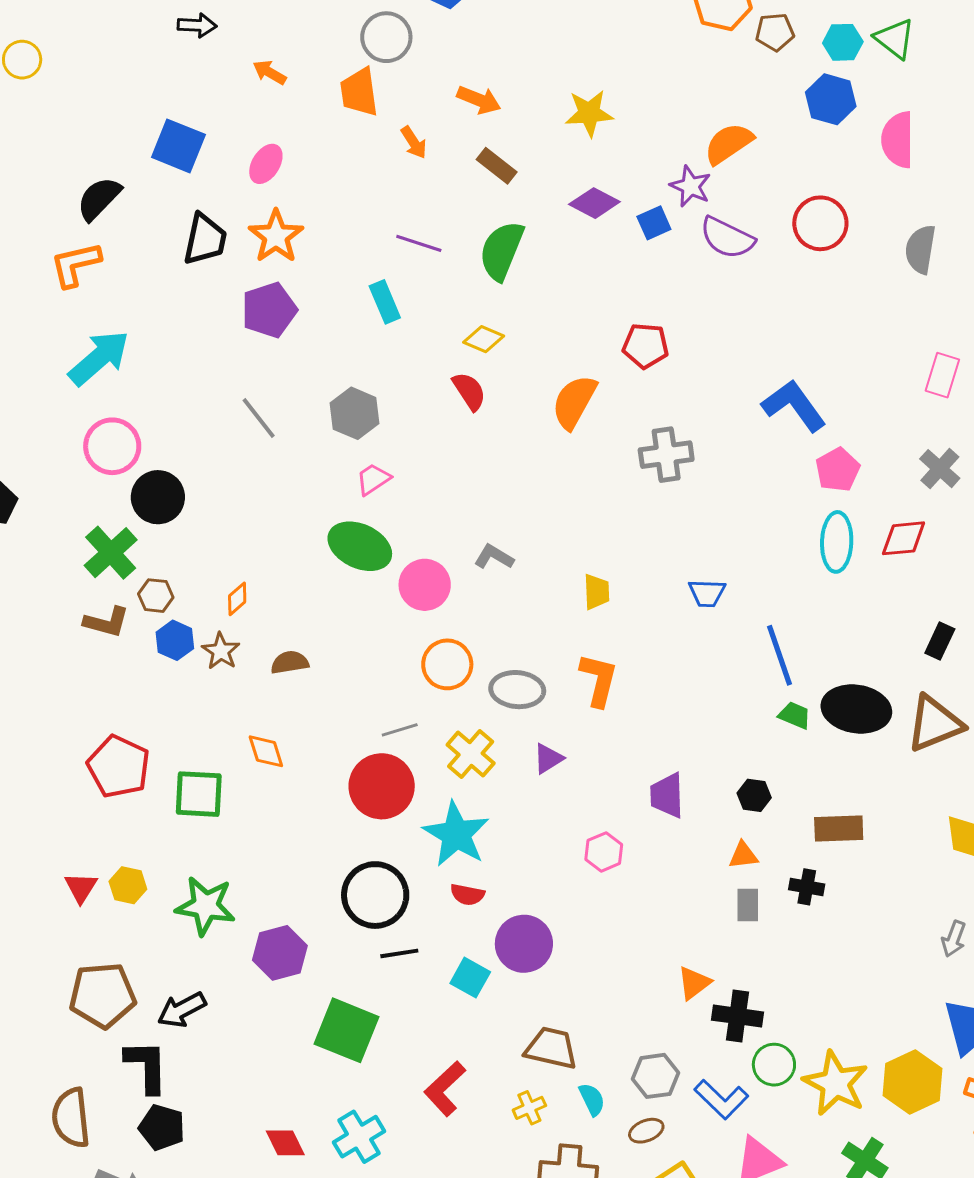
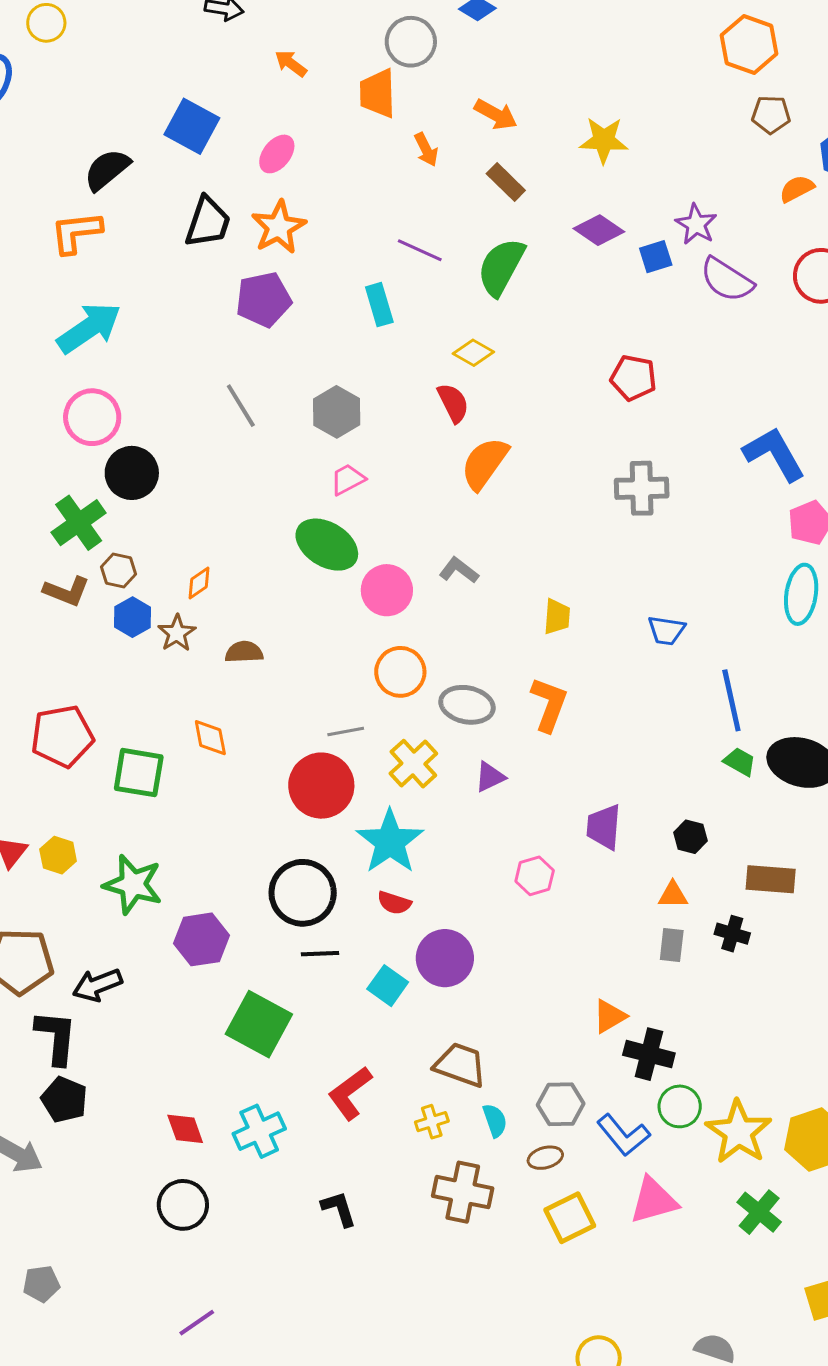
brown pentagon: (775, 32) -> (771, 115), moved
orange semicircle: (729, 144) -> (797, 189), moved, size x0.7
orange semicircle: (574, 402) -> (485, 463), moved
red pentagon: (119, 767) -> (62, 736), turned 30

